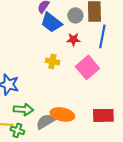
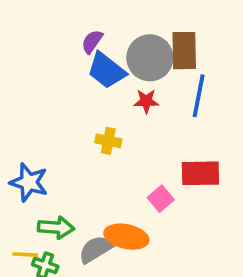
gray circle: (75, 15) -> (150, 58), size x1.6
pink square: (87, 67) -> (161, 199), moved, size x0.6
red rectangle: (103, 115) -> (200, 173), moved

